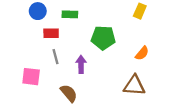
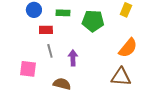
green pentagon: (103, 38) -> (93, 21), moved
orange semicircle: (142, 53) -> (128, 48), size x1.5
brown semicircle: (69, 93) -> (62, 84), turned -36

